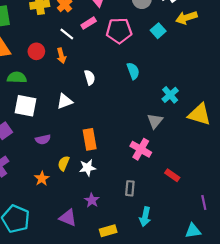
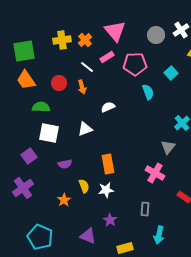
cyan square: (158, 31) -> (171, 73), moved
cyan semicircle: (133, 71) -> (148, 92), moved
white semicircle: (90, 77) -> (108, 107), turned -96
yellow semicircle: (64, 163) -> (84, 186), turned 136

